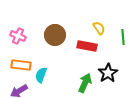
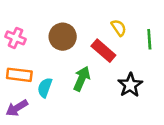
red rectangle: (87, 46) -> (103, 51), turned 30
green arrow: (85, 83) -> (82, 79), moved

